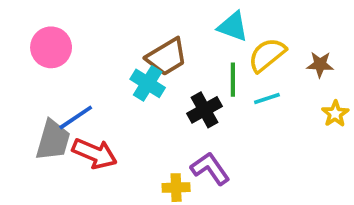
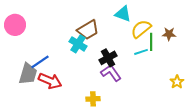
pink circle: (51, 47) -> (15, 25), moved
green line: (233, 80) -> (151, 42), moved
yellow star: (335, 114) -> (177, 82), moved
purple L-shape: (210, 169) -> (111, 73), moved

